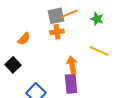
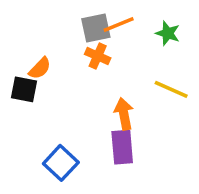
orange cross: (57, 32) -> (98, 56), turned 32
black square: (13, 65) -> (24, 89), moved, turned -35

